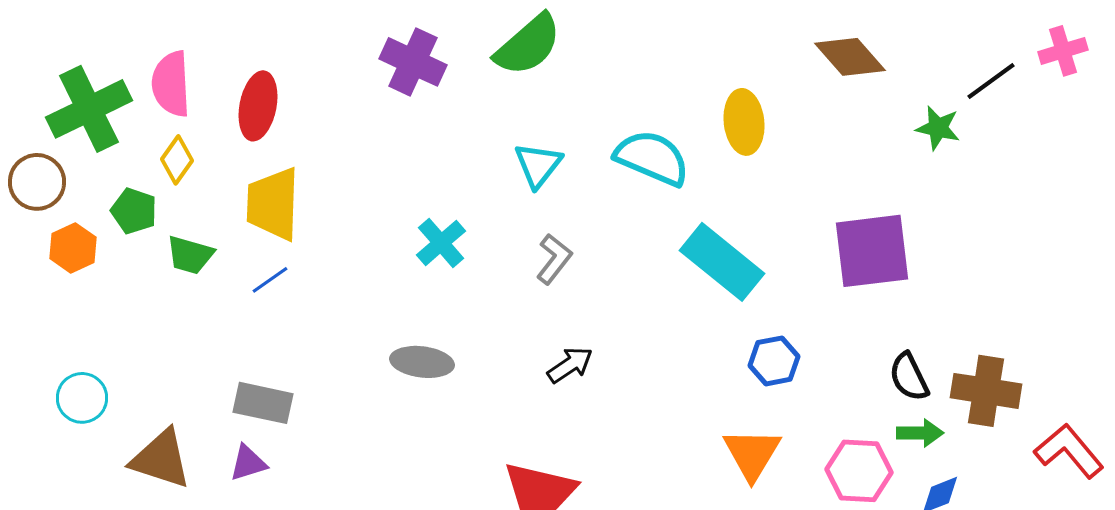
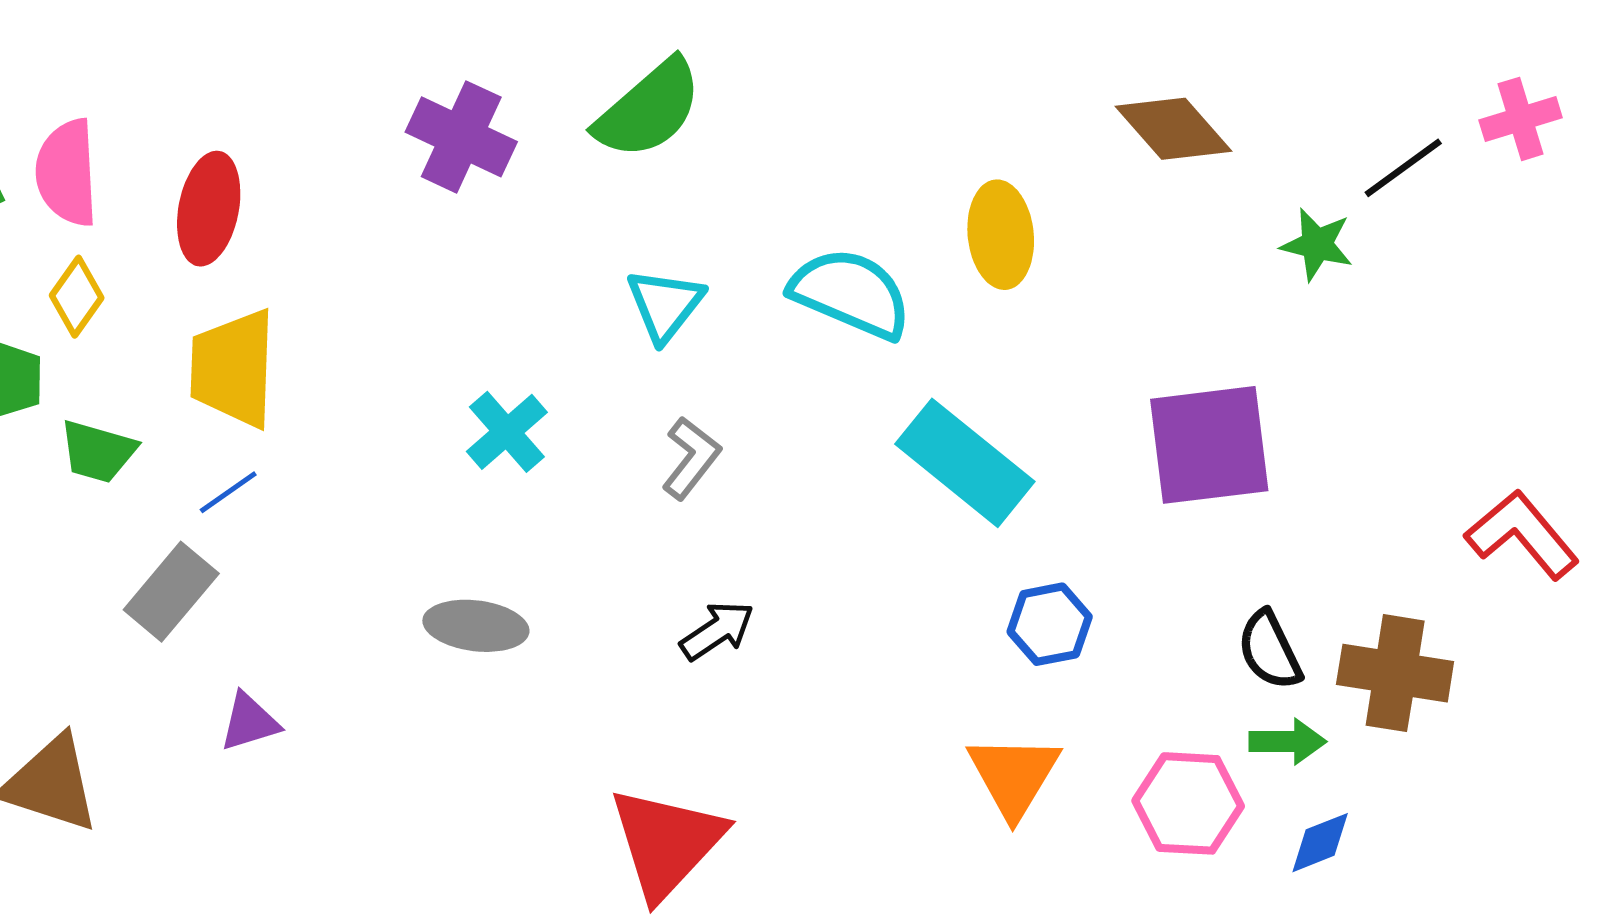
gray rectangle: (263, 403) -> (171, 592), moved, turned -62
red L-shape: (1069, 451) -> (1522, 535), moved
purple triangle: (248, 463) -> (249, 722), moved

